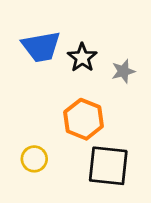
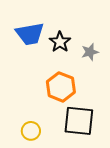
yellow circle: (34, 159) -> (31, 131), moved

